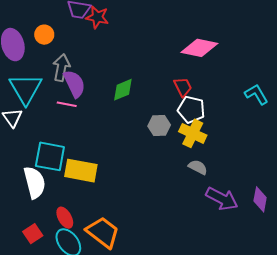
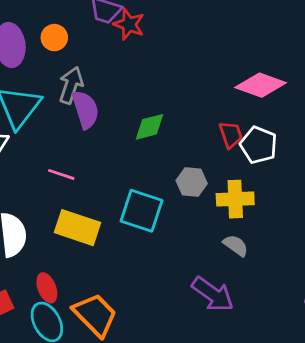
pink line: (67, 104) -> (61, 174), moved
white pentagon: (191, 109) -> (259, 145), moved
yellow cross: (193, 133) -> (235, 199), turned -36
cyan square: (50, 156) -> (142, 211), moved
purple arrow: (222, 199) -> (213, 294), moved

